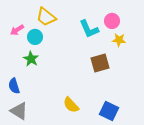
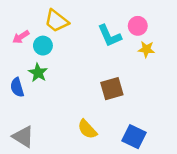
brown square: (100, 63) -> (112, 89), moved
blue semicircle: (14, 86) -> (17, 87), moved

